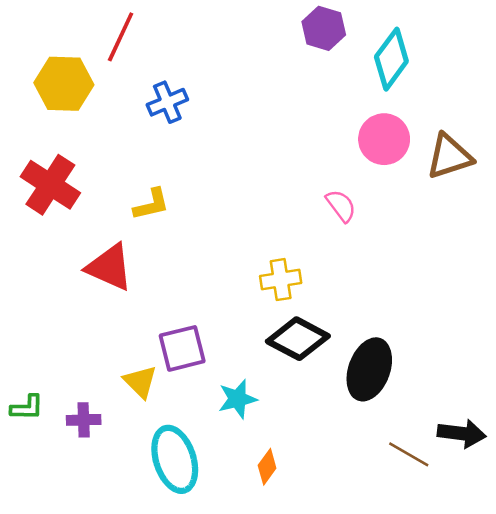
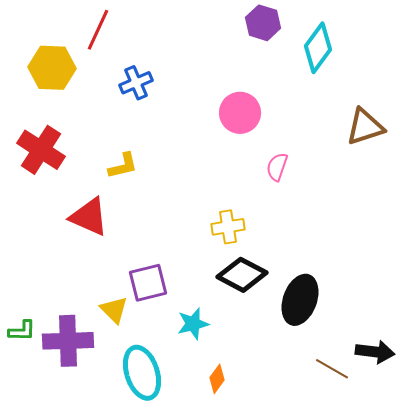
pink circle: (384, 139) -> (240, 113), moved
pink semicircle: (341, 206) -> (277, 167), turned -124
purple cross: (84, 420) -> (68, 341), size x1.8

